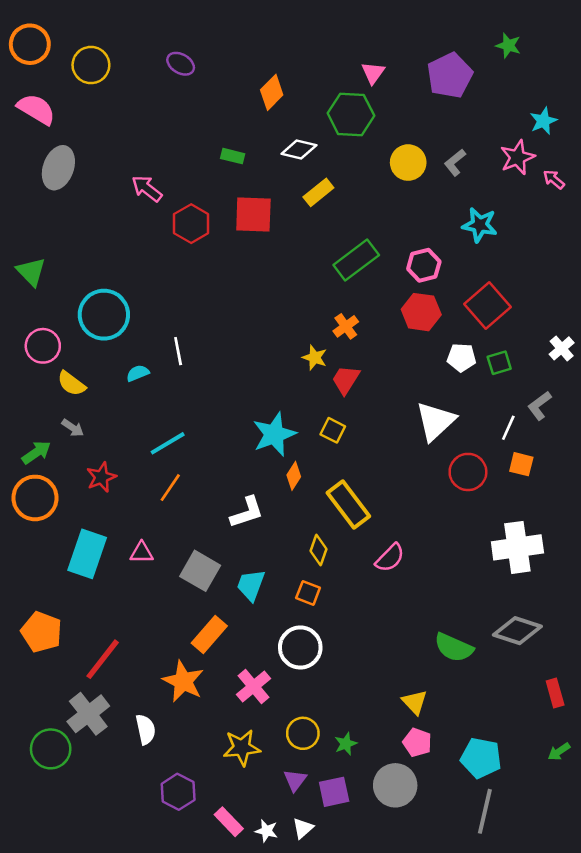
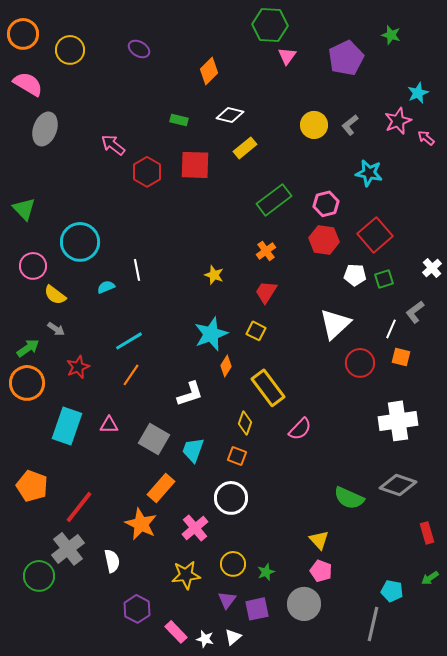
green hexagon: (351, 114) -> (270, 25), moved
yellow star: (315, 358) -> (214, 275), moved
cyan pentagon: (481, 758) -> (392, 591), moved, size x0.7

